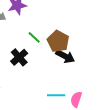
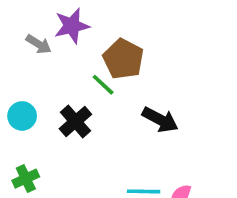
brown pentagon: (58, 41) -> (123, 59), moved

